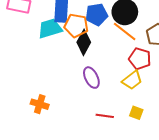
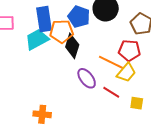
blue pentagon: (97, 15) -> (79, 17), turned -30
orange line: (125, 31) -> (111, 62), moved
red line: (105, 116) -> (111, 92), moved, turned 36

